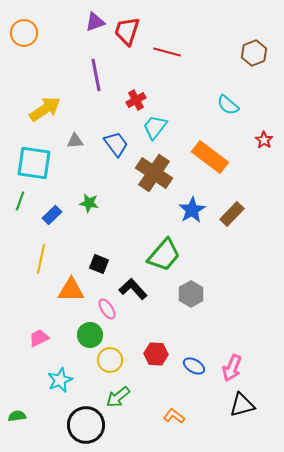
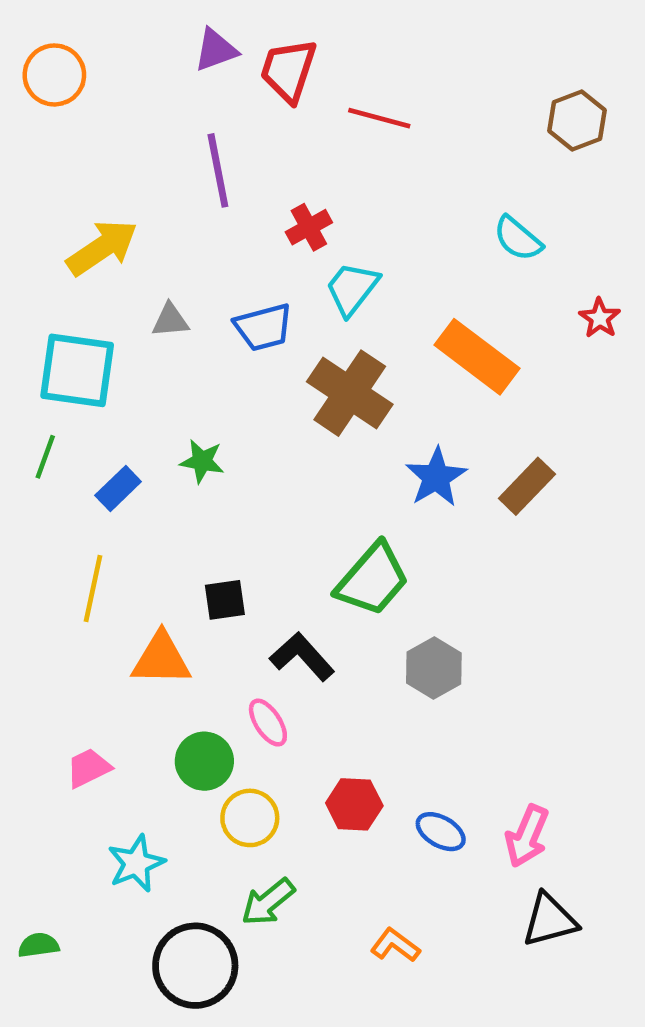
blue trapezoid: (116, 144) -> (263, 327), turned 112
black square: (99, 264) -> (225, 600), turned -30
pink ellipse: (107, 309) -> (268, 723), moved

